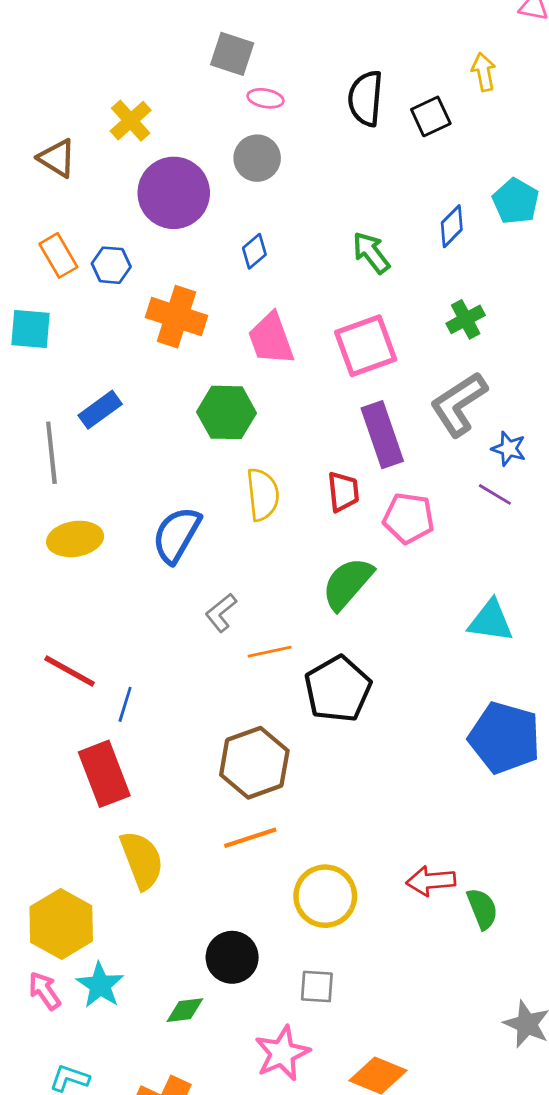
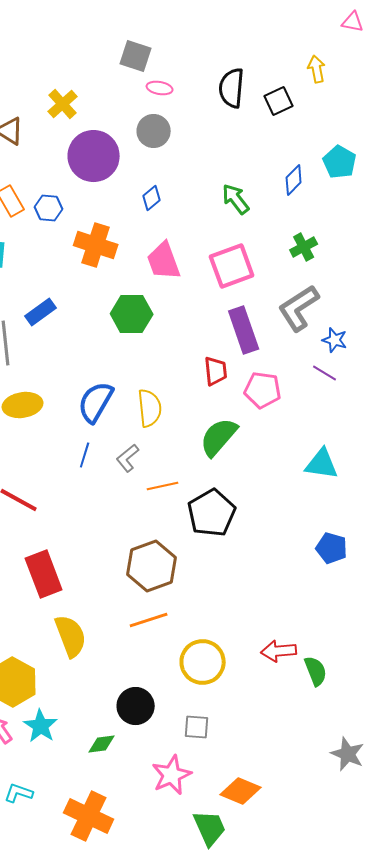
yellow semicircle: (263, 494) -> (150, 408), moved
blue line: (125, 704) -> (85, 455), moved
blue pentagon: (505, 738) -> (332, 548), size x0.6

